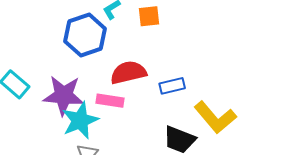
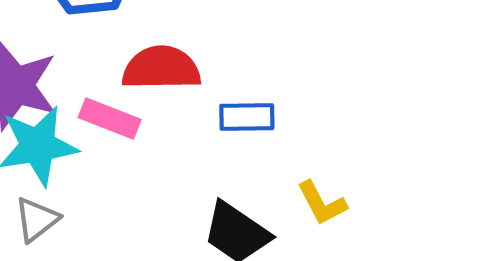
yellow L-shape: (215, 117) -> (322, 203), size x0.6

